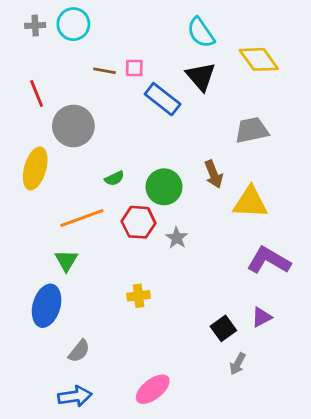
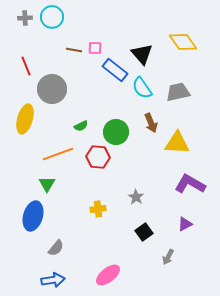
cyan semicircle: (201, 33) -> (142, 88), moved
gray star: (177, 238) -> (136, 197), moved
black square: (223, 328) -> (144, 232), moved

